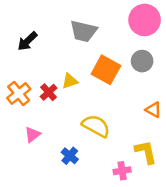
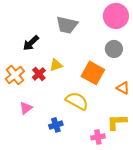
black arrow: (27, 41) -> (31, 43), moved
orange square: (106, 70) -> (93, 73), moved
yellow L-shape: (146, 152) -> (117, 122), turned -80
blue cross: (70, 156) -> (56, 125), turned 32

